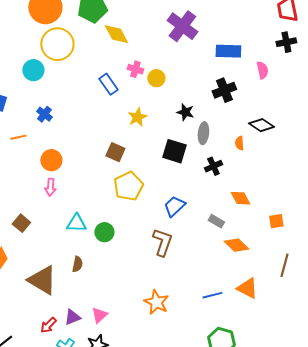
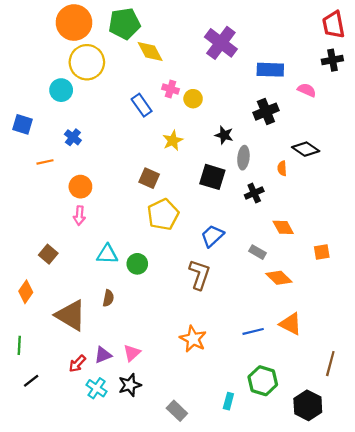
pink semicircle: (262, 70) -> (307, 90), turned -54
brown line: (284, 265) -> (330, 364), moved

